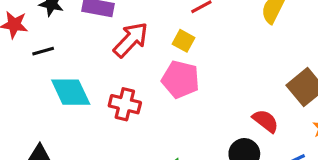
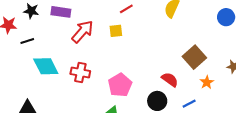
yellow square: (183, 41) -> (116, 31), turned -32
pink pentagon: (181, 79) -> (120, 85), moved, turned 30

